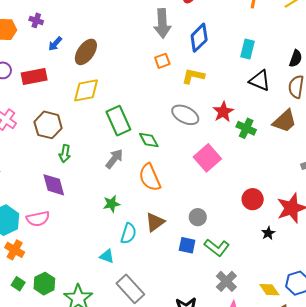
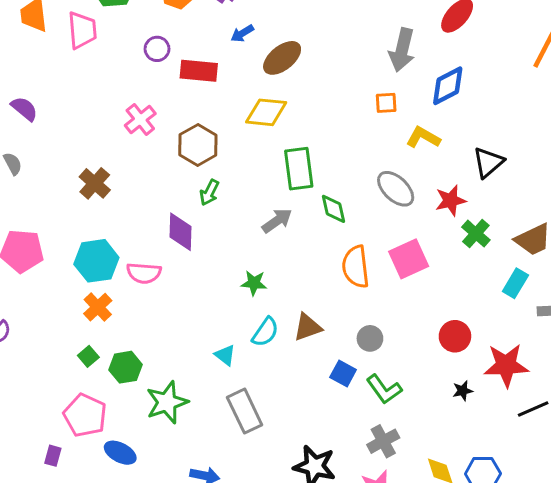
cyan rectangle: (248, 49) -> (515, 283), moved
black triangle: (260, 81) -> (488, 162), moved, turned 40
orange semicircle: (150, 177) -> (356, 267), moved

